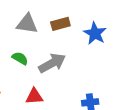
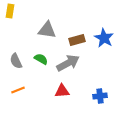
brown rectangle: (60, 24) -> (77, 40), moved
red triangle: (34, 96) -> (62, 91), moved

